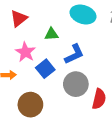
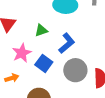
pink star: (25, 52) -> (22, 53), turned 30

